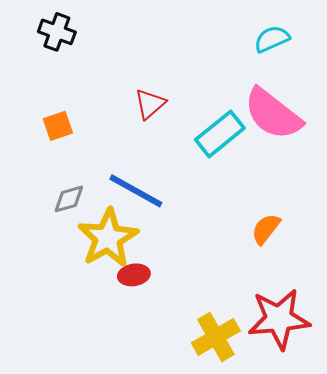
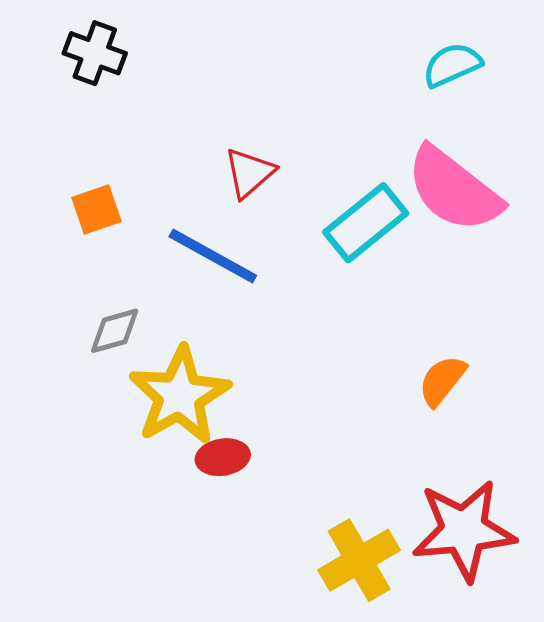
blue line: (136, 191) -> (213, 256), moved

